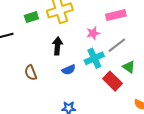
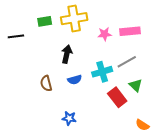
pink star: (93, 33) -> (105, 34), moved
brown semicircle: (31, 73) -> (46, 83), moved

